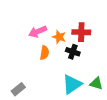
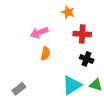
orange star: (59, 37) -> (68, 12), moved
black cross: (73, 52) -> (87, 59), moved

